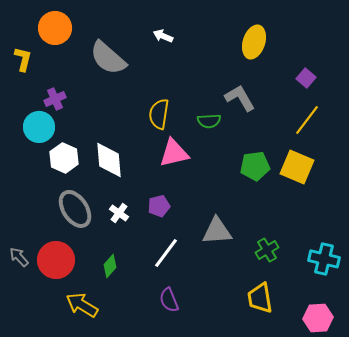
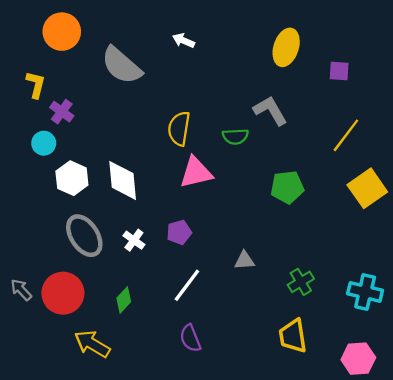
yellow L-shape: (23, 59) -> (36, 85), moved
purple square: (306, 78) -> (339, 71), moved, turned -36
purple cross: (55, 99) -> (62, 112), turned -30
cyan circle: (39, 127) -> (44, 143), size x0.7
yellow square: (297, 167) -> (367, 188), moved, turned 32
gray triangle: (217, 231) -> (244, 260), size x0.6

